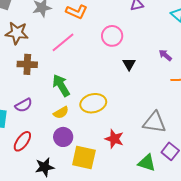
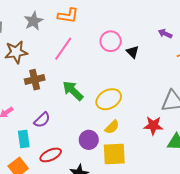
pink circle: (112, 36) -> (111, 41), moved
yellow semicircle: (61, 113) -> (112, 127), moved
red star: (114, 139) -> (153, 126), moved
red ellipse: (22, 141) -> (51, 155), turned 45

